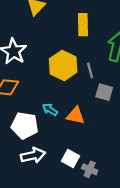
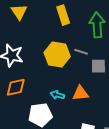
gray line: (90, 70) -> (81, 52), turned -40

